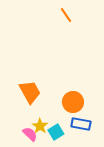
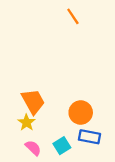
yellow star: (40, 126) -> (27, 122), moved

